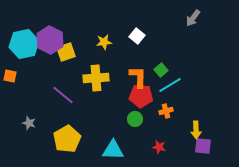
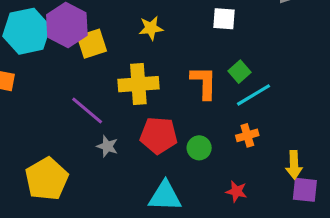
white square: (137, 36) -> (224, 19), moved, turned -35
red pentagon: (141, 96) -> (159, 135), moved
gray star: (29, 123) -> (107, 146), moved
yellow pentagon: (67, 139) -> (47, 179), moved

